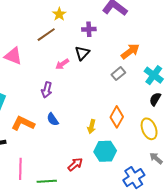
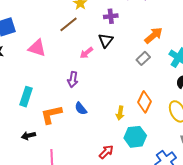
orange L-shape: (23, 123) -> (51, 115), turned -35

